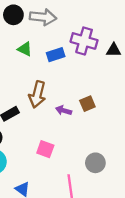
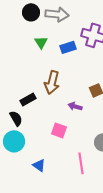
green triangle: (25, 49) -> (41, 42), turned 32
purple arrow: (64, 110) -> (75, 106), moved

